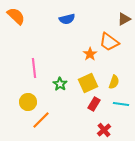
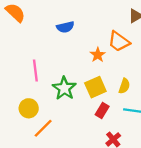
blue semicircle: (67, 19) -> (65, 27), moved
green star: (60, 84) -> (64, 88), size x1.5

